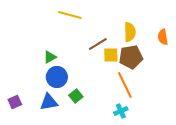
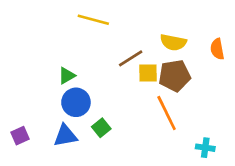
yellow semicircle: (130, 32) -> (173, 42), turned 102
cyan cross: (121, 111) -> (205, 148), moved, turned 32

